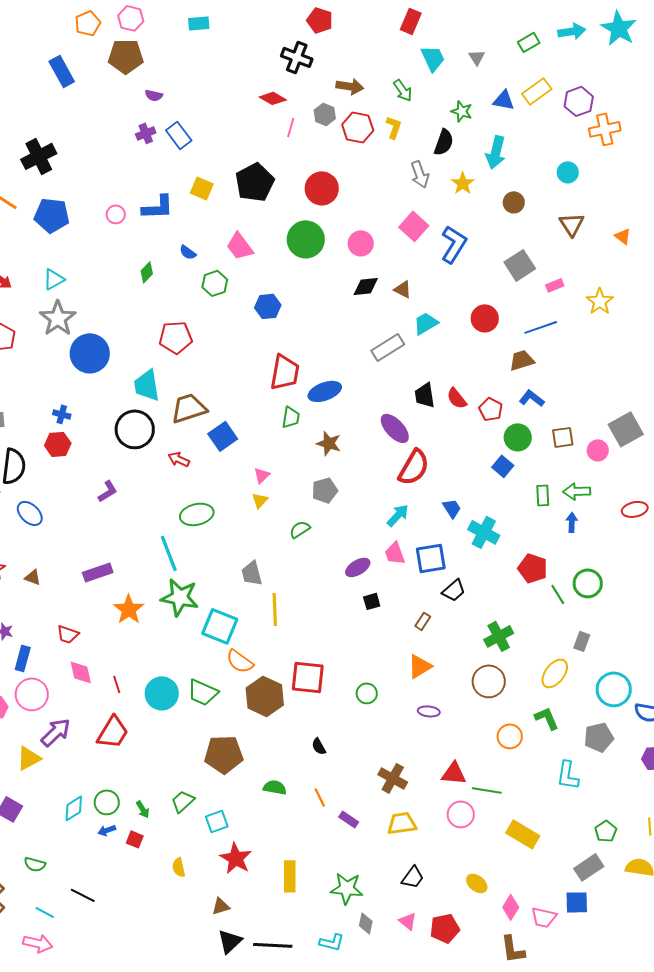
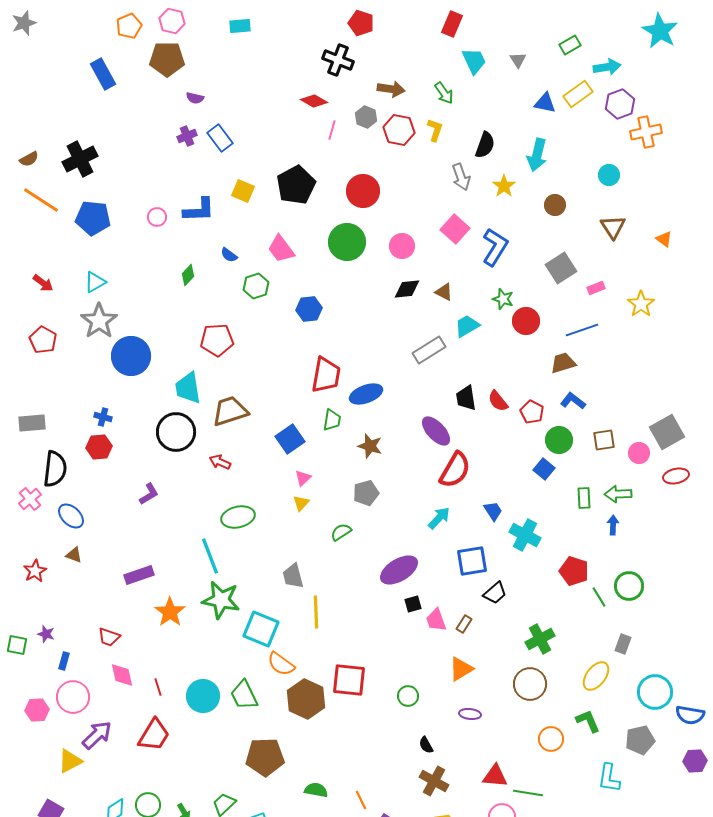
cyan arrow: (572, 31) -> (607, 67), moved
green star: (462, 111) -> (503, 299), moved
blue square: (223, 436) -> (290, 439), moved
red ellipse: (635, 509) -> (676, 476), moved
pink trapezoid: (395, 553) -> (436, 620), moved
purple ellipse: (358, 567) -> (399, 570), size x1.5
brown triangle: (33, 577) -> (74, 555), moved
blue rectangle: (23, 658) -> (64, 661), size x0.7
green trapezoid: (203, 692) -> (244, 695), turned 40
black semicircle: (319, 746) -> (426, 745), moved

